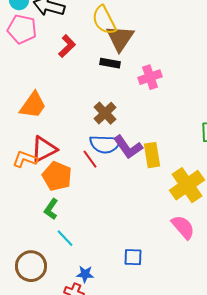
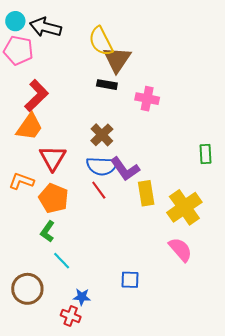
red L-shape: (67, 46) -> (36, 96), moved, size x1.4
pink cross: (150, 77) -> (147, 99), turned 30
red triangle: (44, 149) -> (53, 158), moved, turned -32
yellow rectangle: (152, 155) -> (146, 193), moved
red line: (90, 159) -> (99, 190), moved

